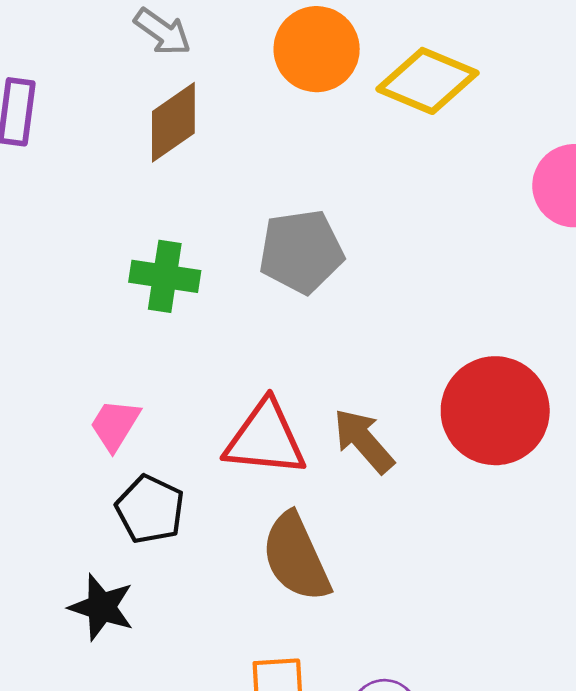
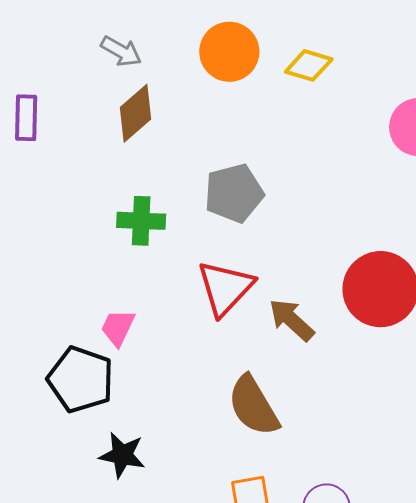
yellow diamond: (427, 81) -> (309, 65), size x0.7
red triangle: (265, 439) -> (225, 288), moved, turned -46
black pentagon: (150, 509) -> (81, 379), moved, size x1.4

